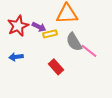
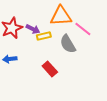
pink line: (89, 51) -> (83, 29), moved

